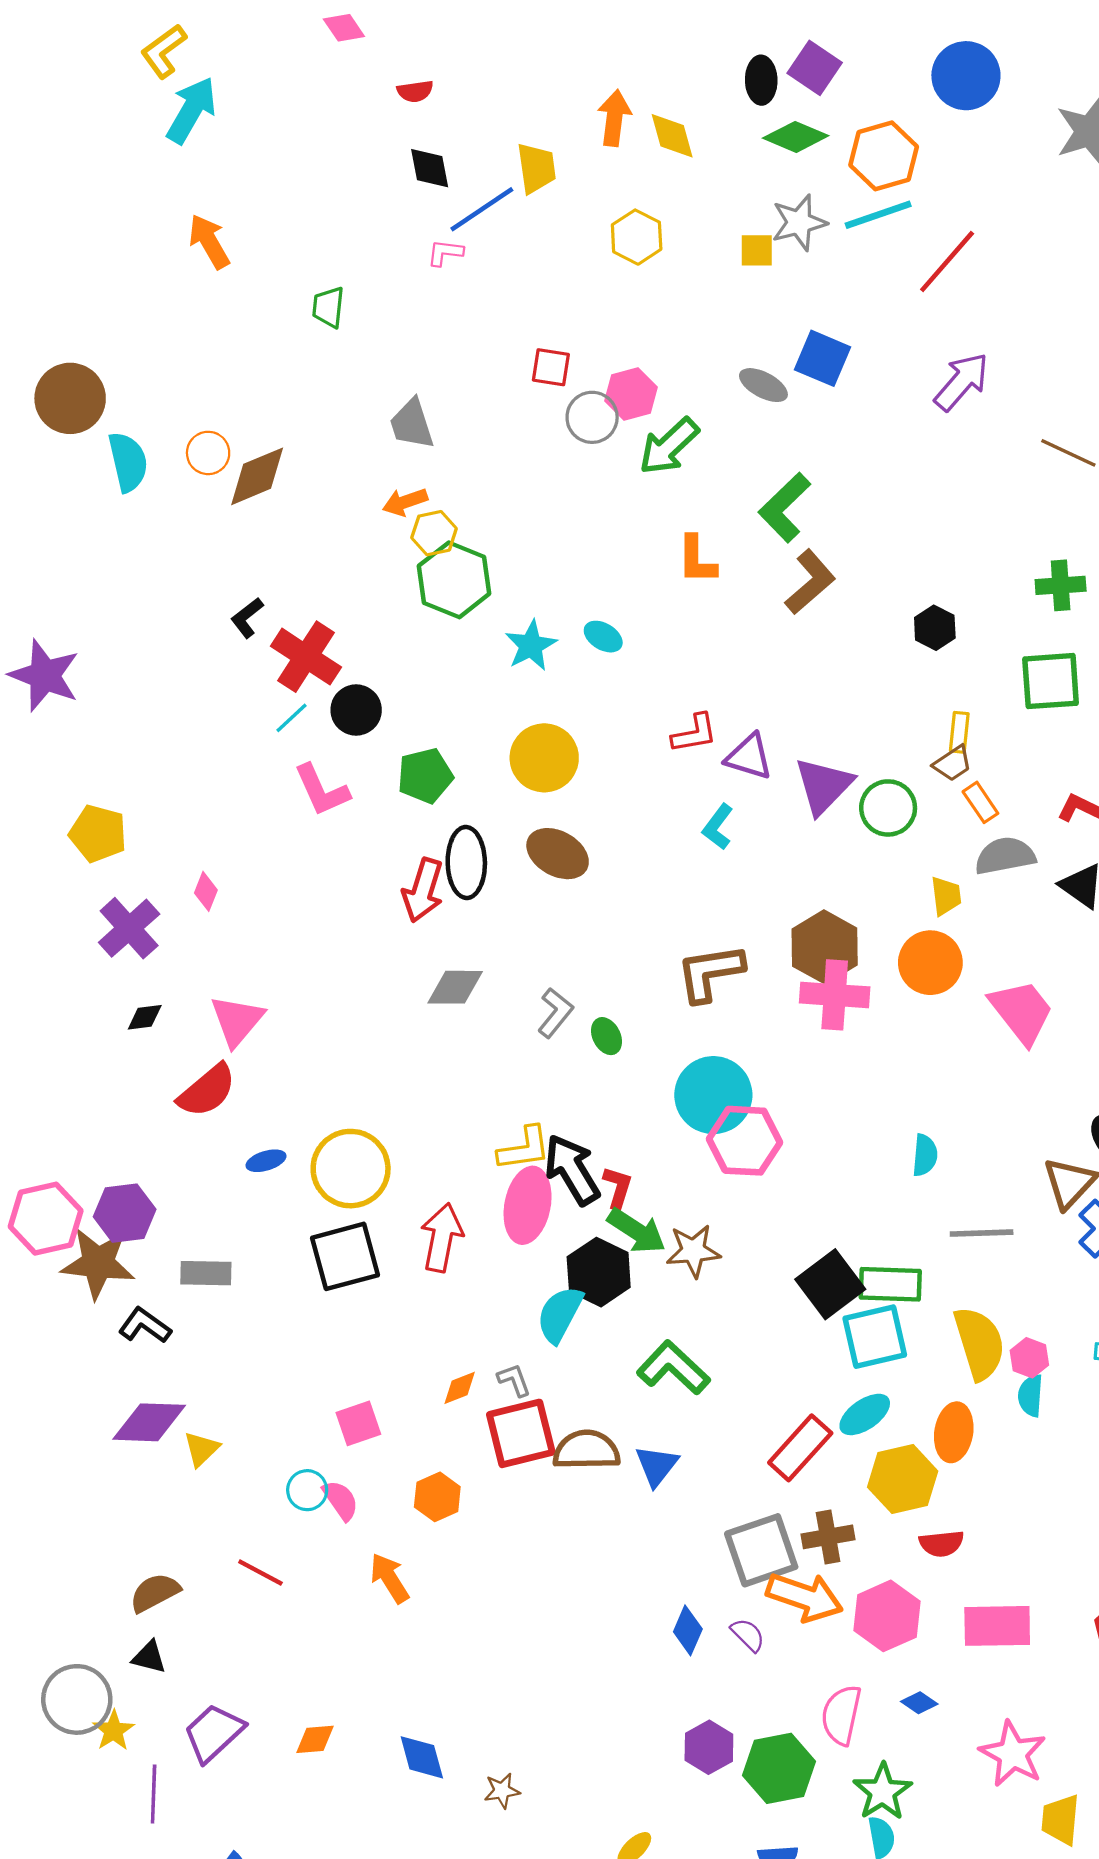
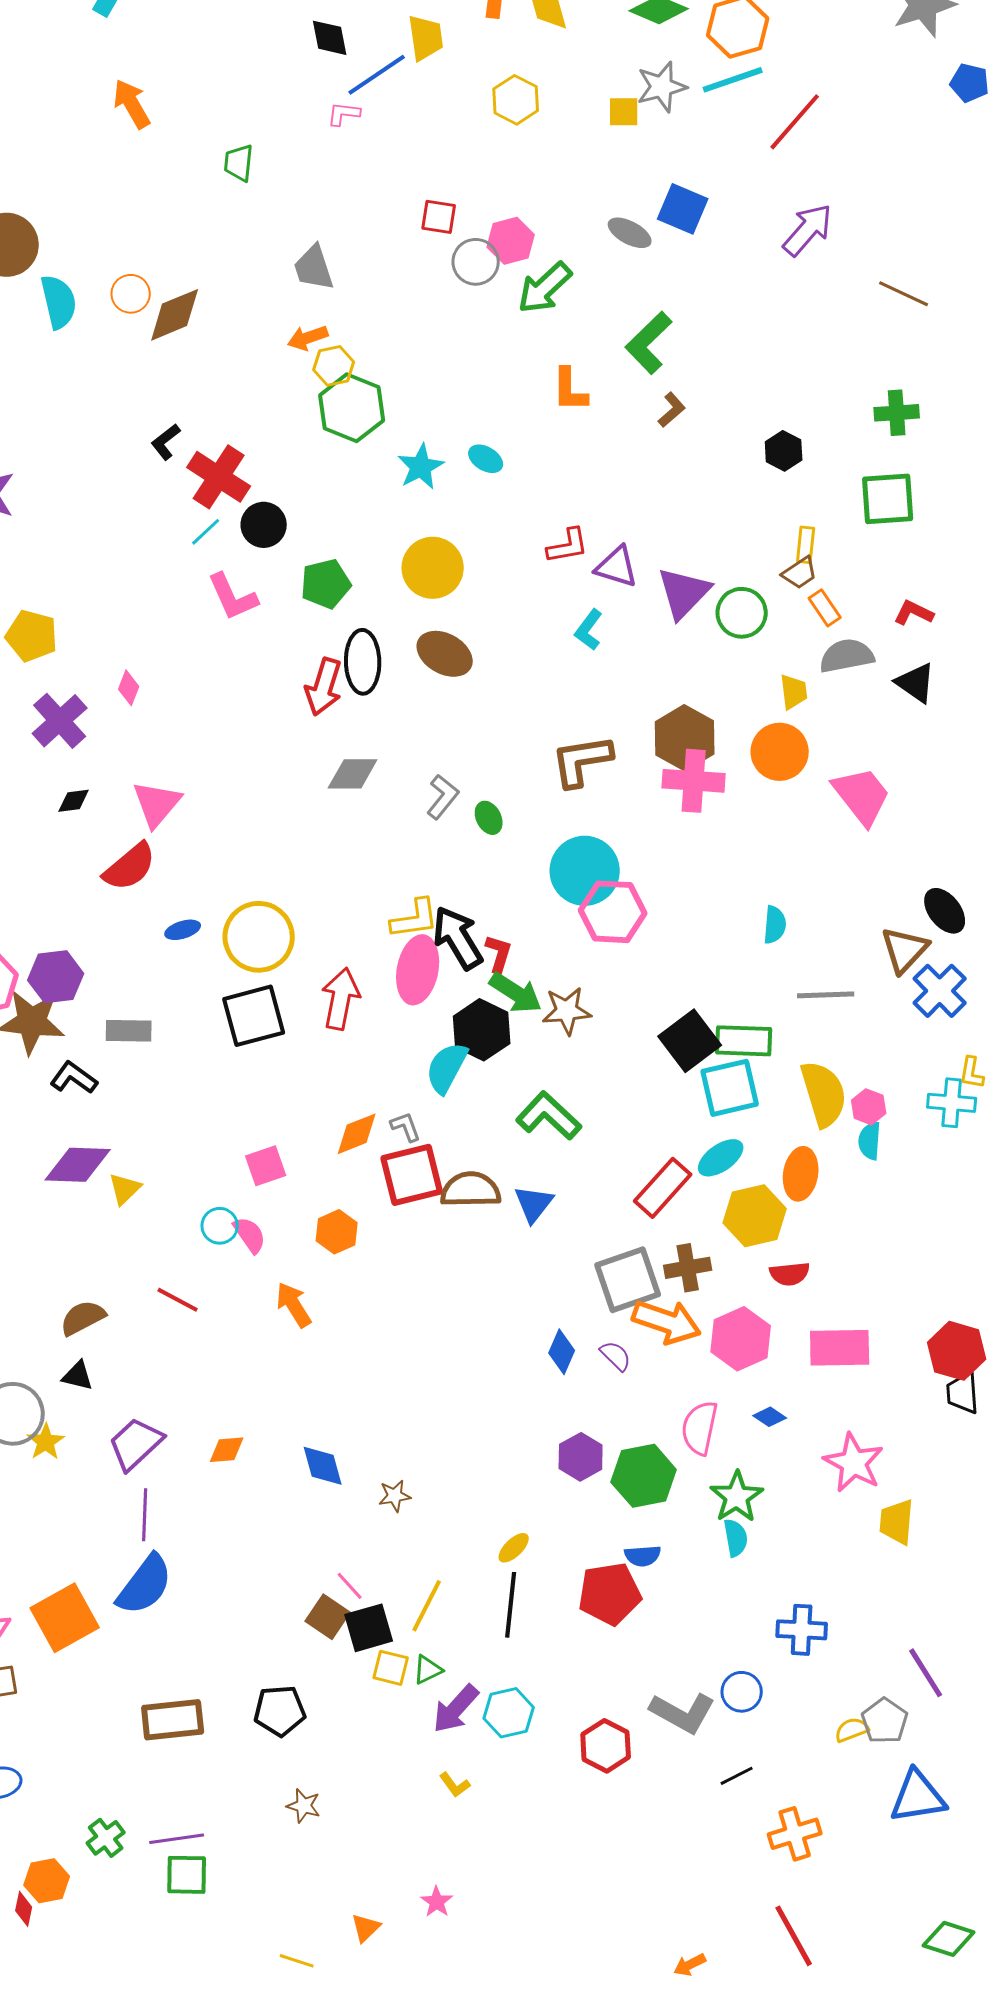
brown L-shape: (810, 582) -> (672, 410), size x0.6
orange diamond: (460, 1388) -> (357, 1134), size x1.4
purple line: (154, 1794) -> (145, 1515), moved

